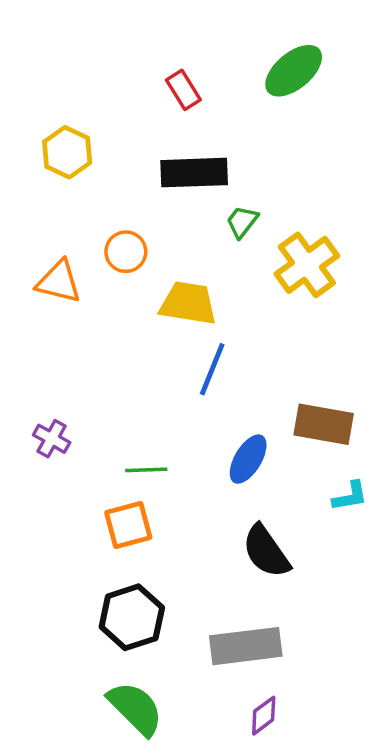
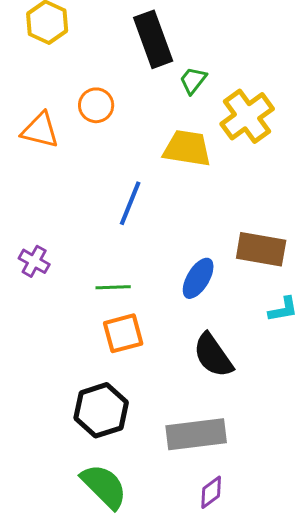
black rectangle: (194, 173) -> (153, 39), turned 72
yellow trapezoid: (188, 303) -> (187, 148), moved
blue line: (212, 369) -> (130, 203), moved
orange square: (128, 525) -> (123, 333), moved

